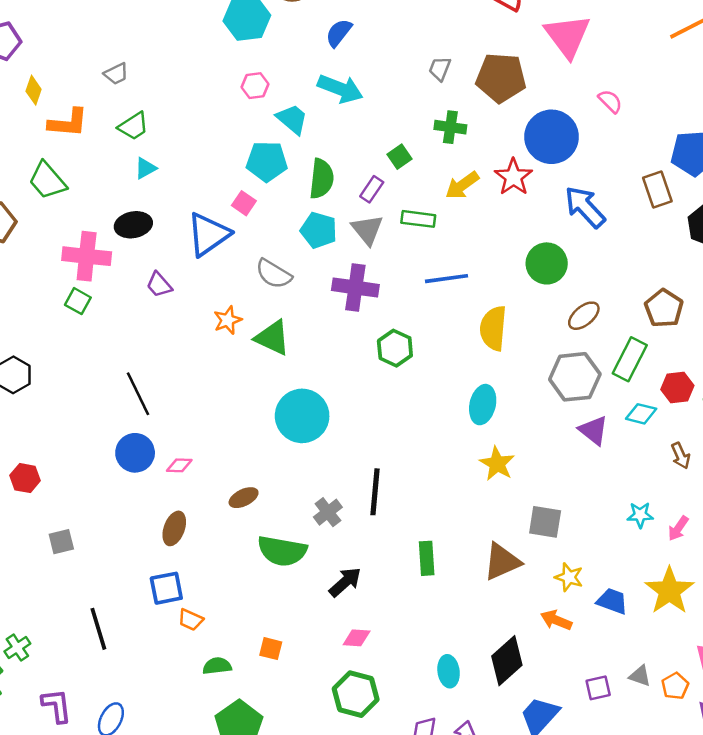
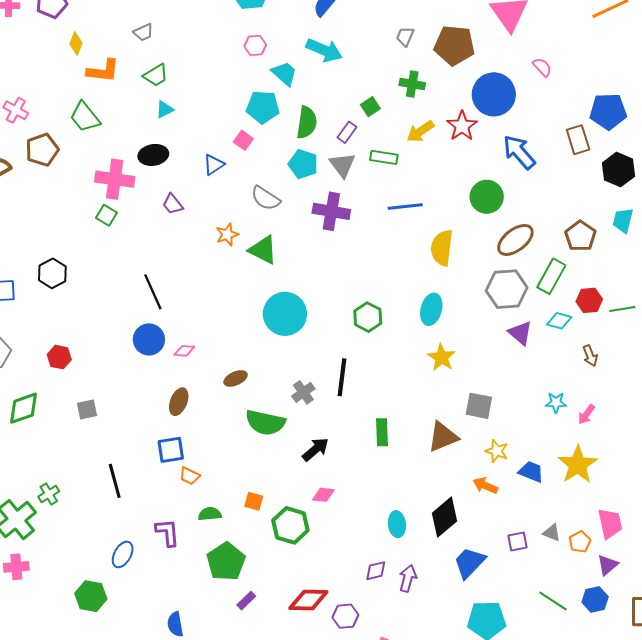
blue triangle: (208, 234) -> (214, 165), size x0.6
brown ellipse: (584, 316) -> (515, 240), size x1.4
green hexagon: (395, 348) -> (368, 317), moved
green hexagon: (356, 694) -> (290, 525), moved
purple L-shape: (57, 706) -> (168, 533), moved

